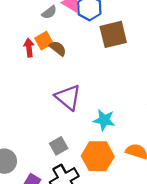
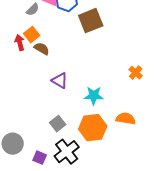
brown semicircle: (58, 48) -> (42, 49), moved
purple triangle: (68, 97) -> (60, 81), size x0.7

